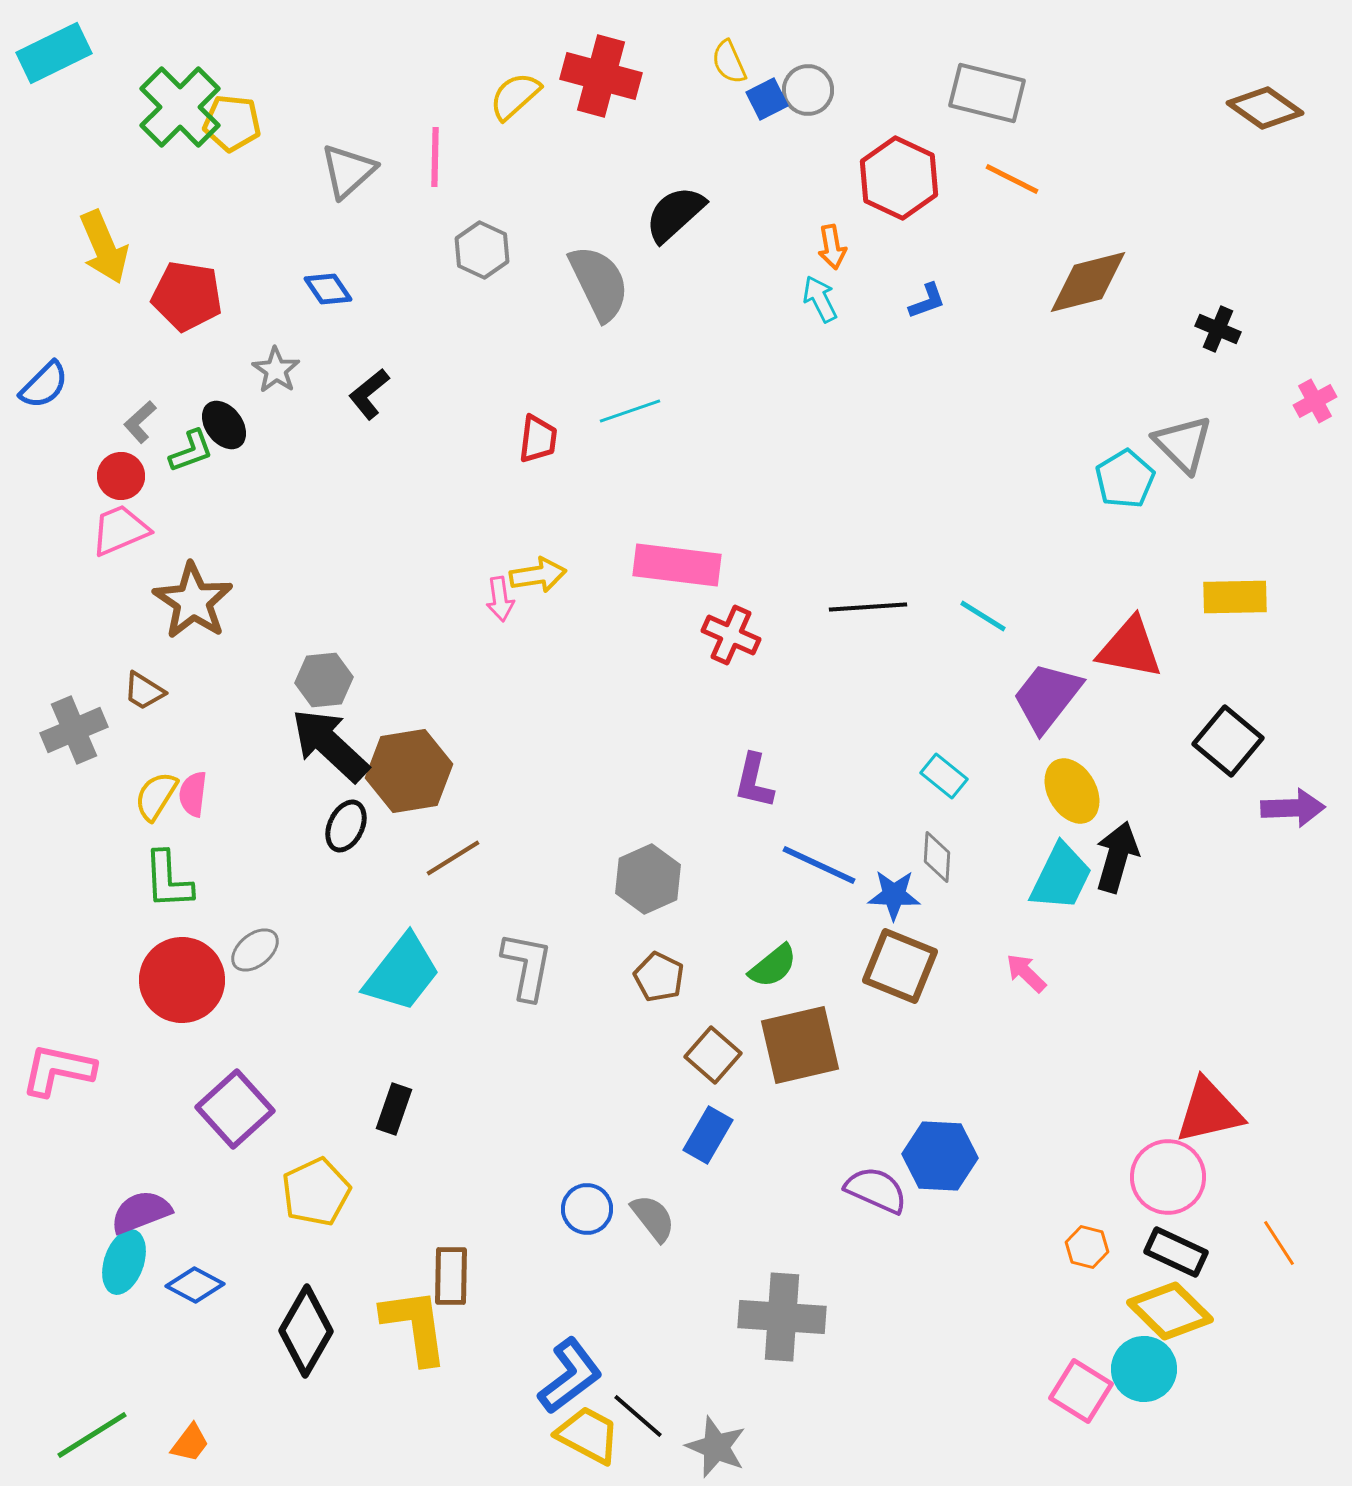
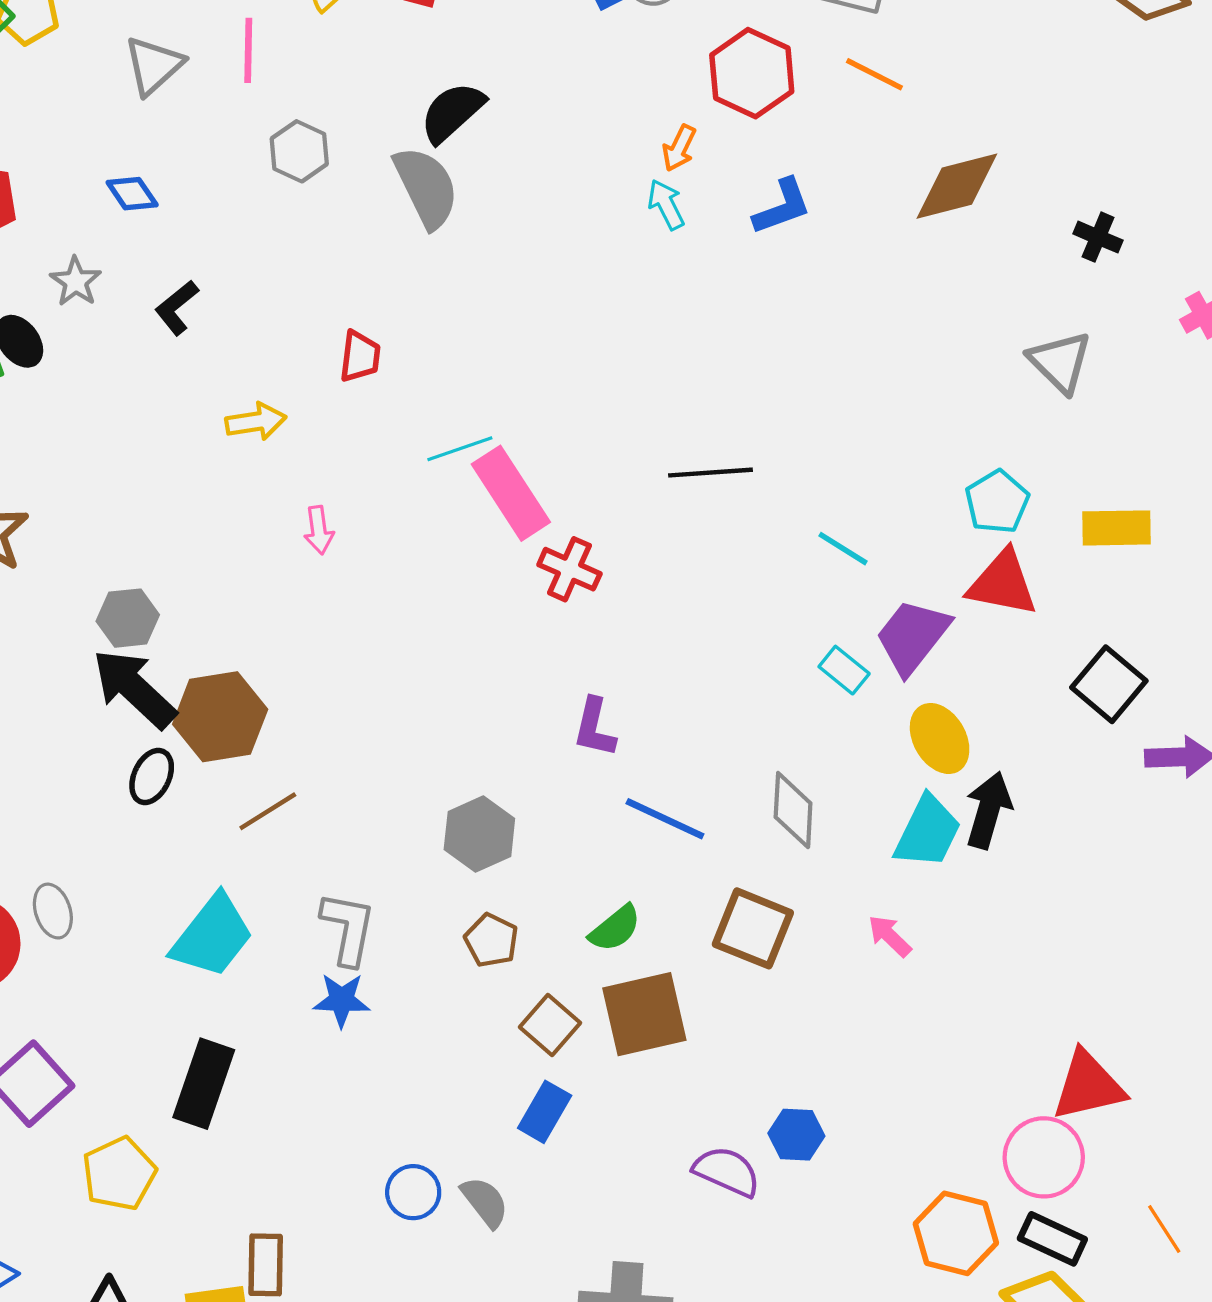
black semicircle: (675, 214) -> (452, 112), moved
orange arrow: (832, 247) -> (679, 148), turned 36
blue L-shape: (927, 301) -> (782, 207), size x1.5
cyan line: (630, 411) -> (460, 449), moved
cyan pentagon: (1125, 479) -> (997, 502), moved
pink rectangle: (677, 565) -> (511, 493), turned 50
yellow arrow: (538, 575) -> (256, 422), moved
black line: (868, 607) -> (711, 473), moved
cyan rectangle: (944, 776) -> (844, 670), moved
gray diamond: (937, 857) -> (793, 810), size x1.4
blue star: (894, 895) -> (342, 1000), moved
gray ellipse: (255, 950) -> (53, 911), turned -69
black rectangle: (394, 1109) -> (204, 1084), size x1.6
blue hexagon: (940, 1156) -> (796, 1135), size x0.7
orange hexagon: (1087, 1247) -> (956, 1233), size x1.8

